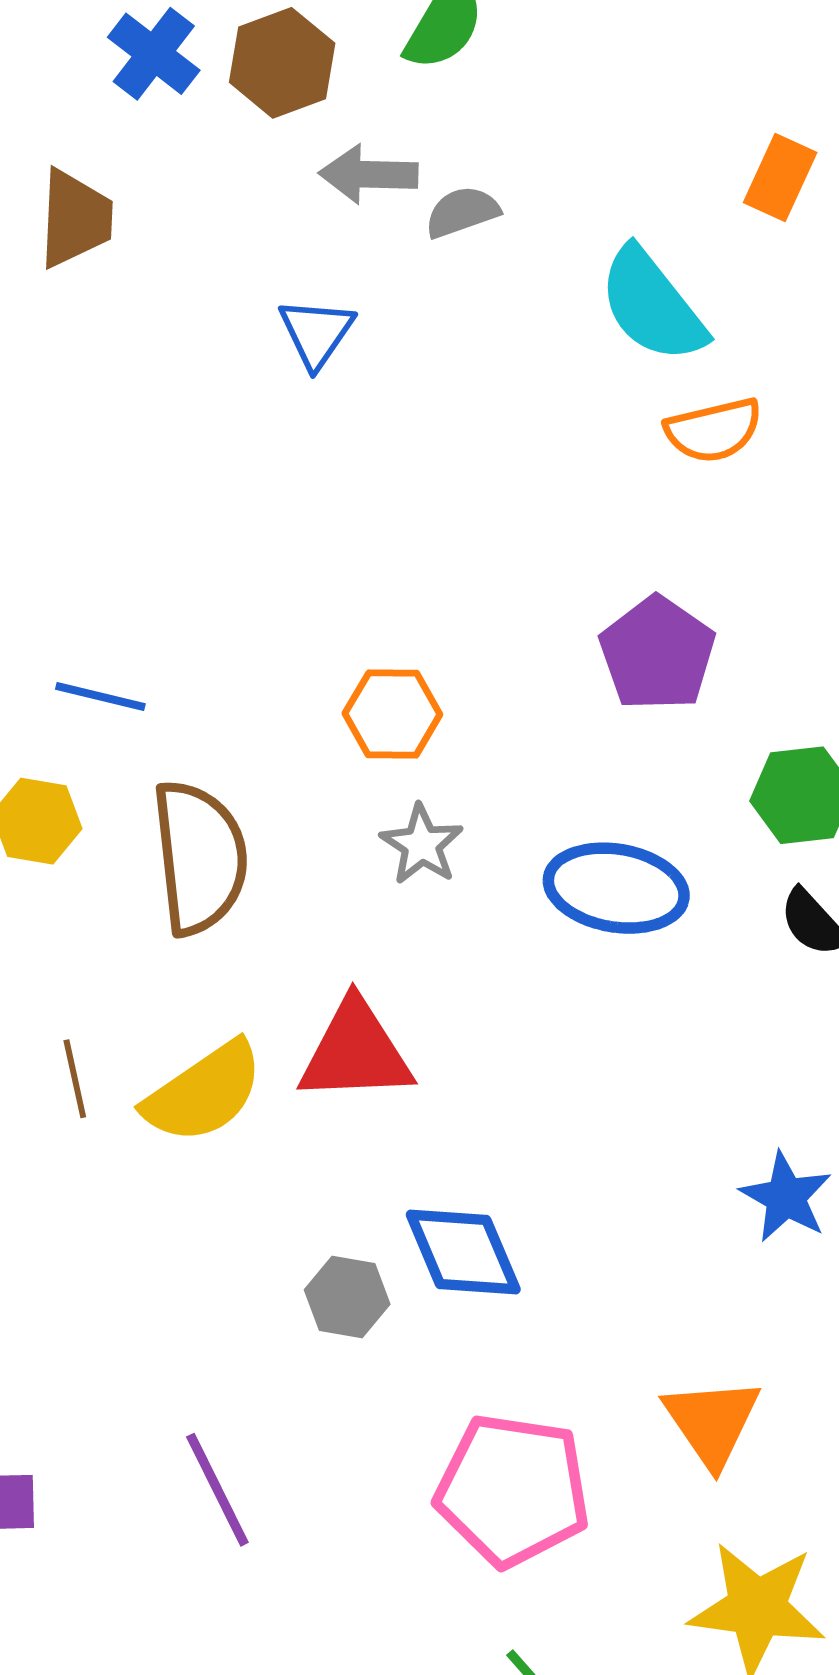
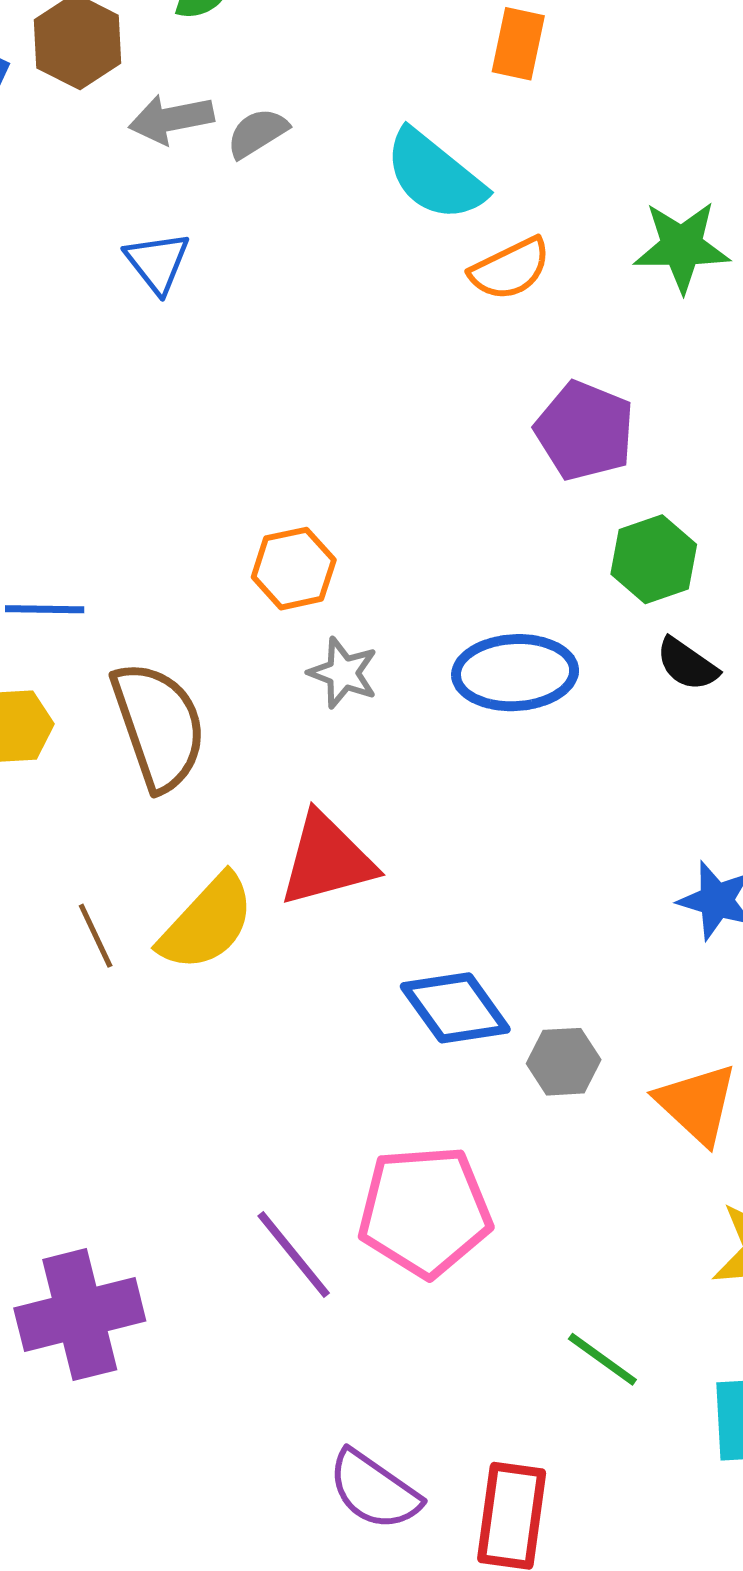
purple pentagon: (657, 654) -> (585, 431), moved
gray hexagon: (347, 1297) -> (564, 1062), moved
pink pentagon: (513, 1490) -> (425, 1211), moved

